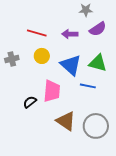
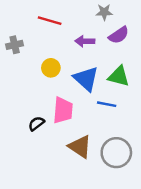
red line: (37, 33) -> (50, 21), moved
gray cross: (12, 59) -> (15, 45), moved

